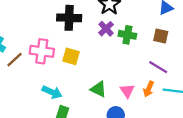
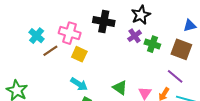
brown square: (161, 36) -> (181, 49), size x1.5
pink cross: (42, 51) -> (70, 33), moved
yellow square: (71, 56) -> (79, 54), moved

